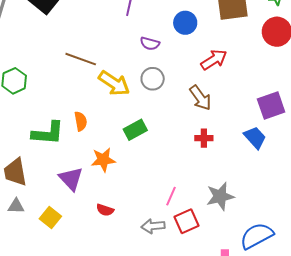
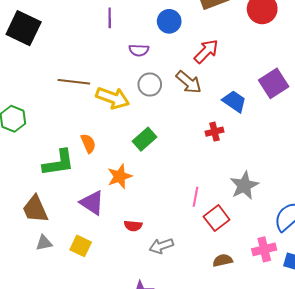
brown arrow: (200, 98) -> (189, 82), moved
blue trapezoid: (255, 137) -> (234, 101), moved
gray arrow: (153, 226) -> (161, 246), moved

